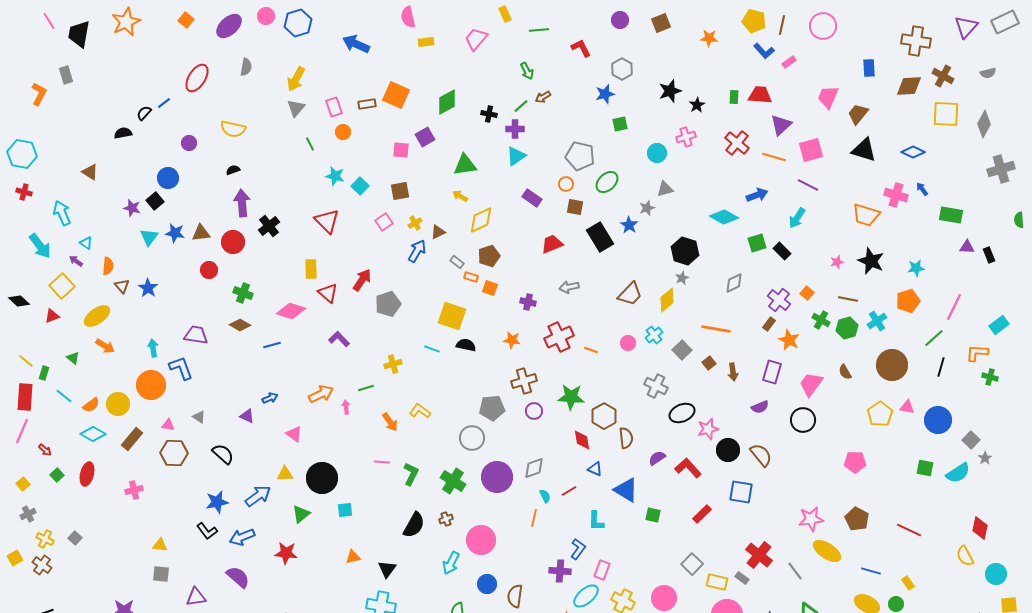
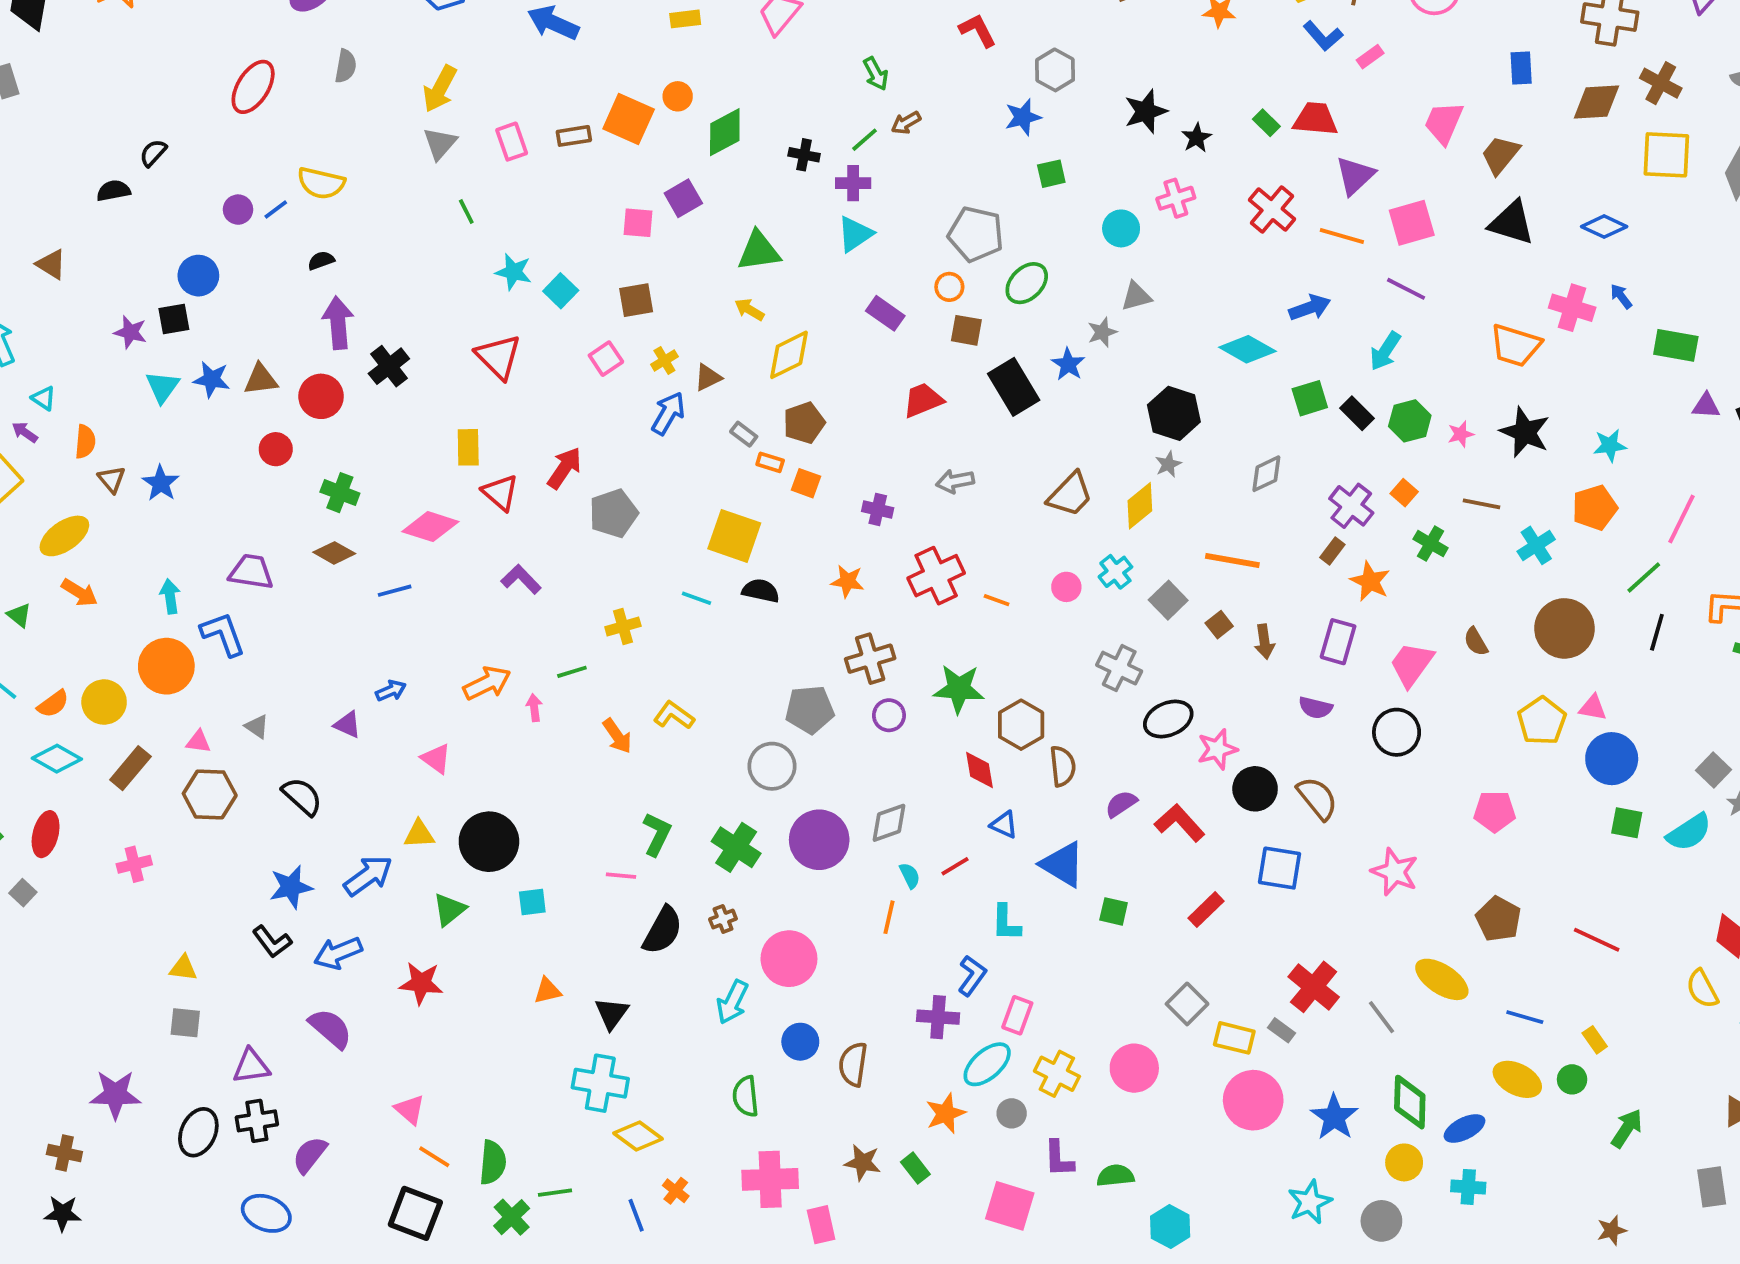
green rectangle: (734, 97) -> (1266, 123), turned -48
blue line: (164, 103) -> (276, 210), moved
orange circle: (343, 132) -> (678, 96), moved
black square: (155, 201) -> (174, 319), turned 30
green hexagon: (847, 328) -> (1410, 421), moved
purple semicircle: (760, 407) -> (1315, 708), turned 36
blue circle: (938, 420) -> (1612, 759), moved
pink line: (382, 462) -> (621, 876), moved
pink star: (811, 519) -> (1395, 872), moved, turned 30
gray square: (75, 538) -> (23, 893), moved

